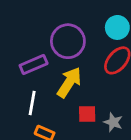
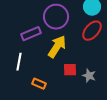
white line: (32, 103) -> (19, 62), moved

